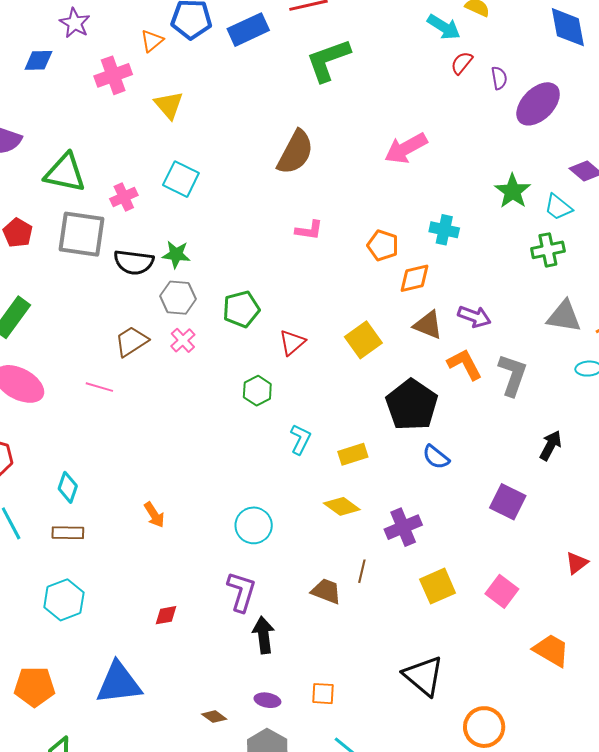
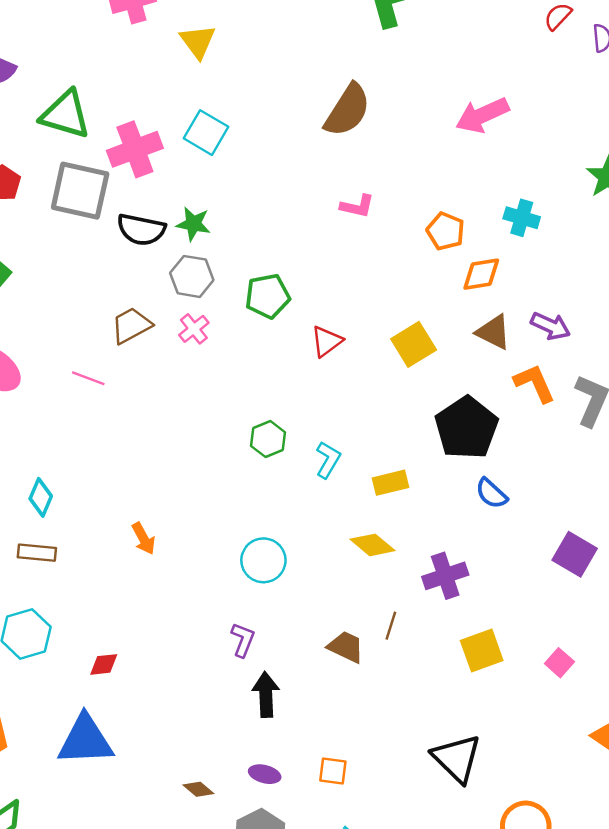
pink cross: (124, 197) -> (135, 149), size x1.6
green hexagon: (257, 391) -> (268, 439), moved
pink square: (502, 591) -> (559, 663), size x0.7
purple L-shape: (241, 592) -> (243, 640), size x0.7
red diamond: (166, 615) -> (104, 664), moved

